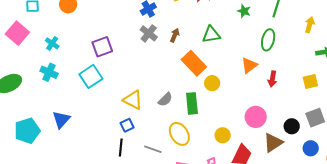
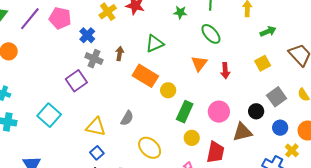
green ellipse: (268, 40) -> (211, 34), turned -40
purple square: (102, 47) -> (76, 81), moved
green rectangle: (192, 103) -> (185, 112), moved, turned 45
brown triangle: (273, 143) -> (242, 132), turned 35

